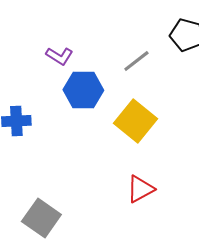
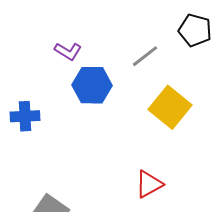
yellow square: (135, 121) -> (170, 107), moved

